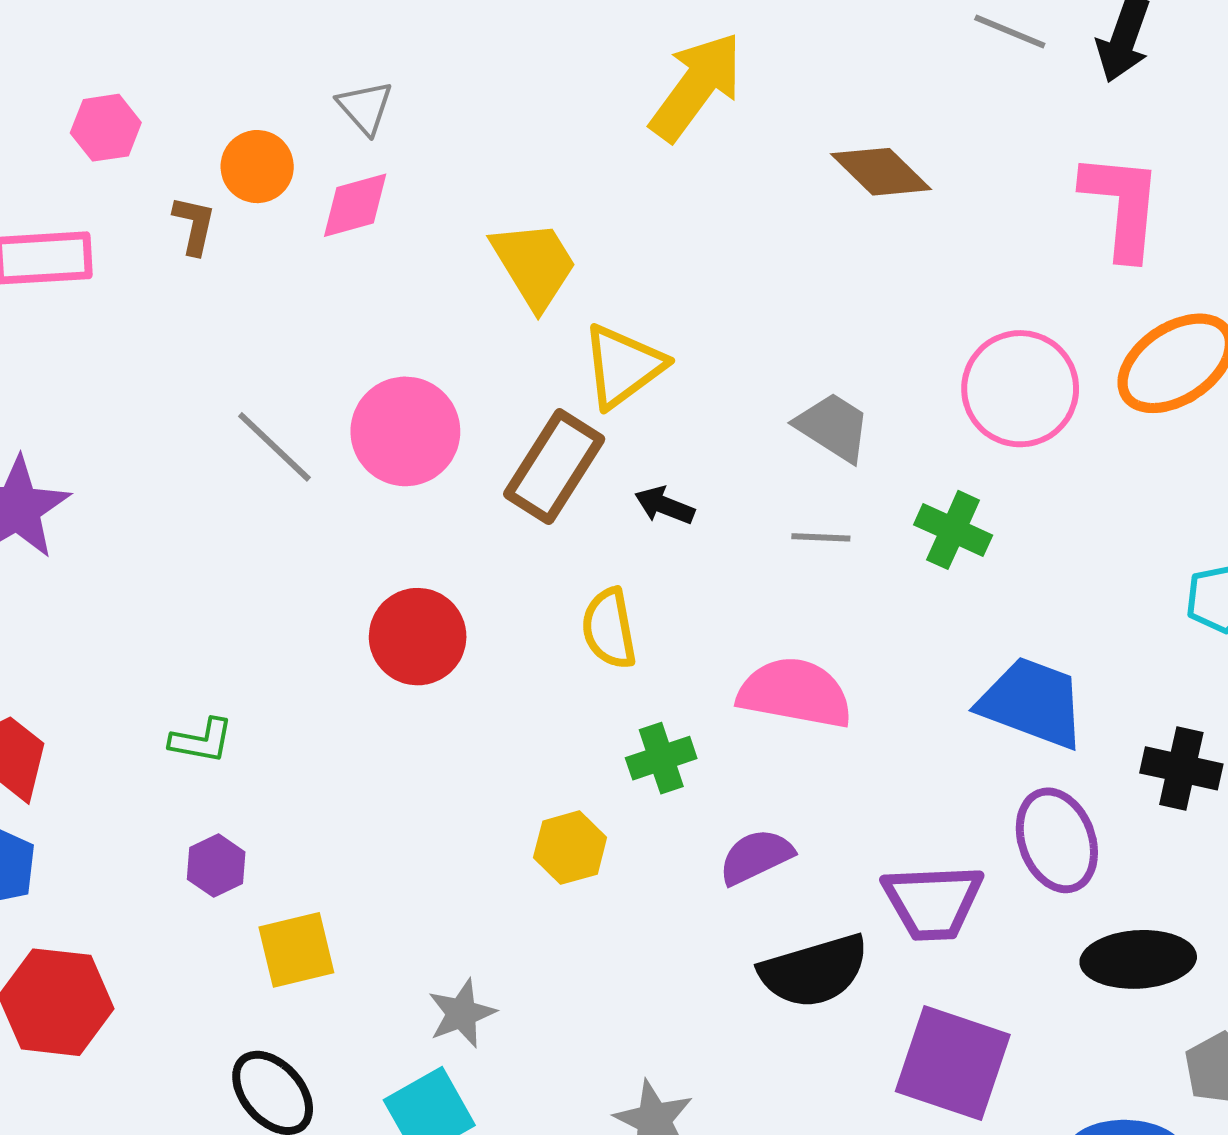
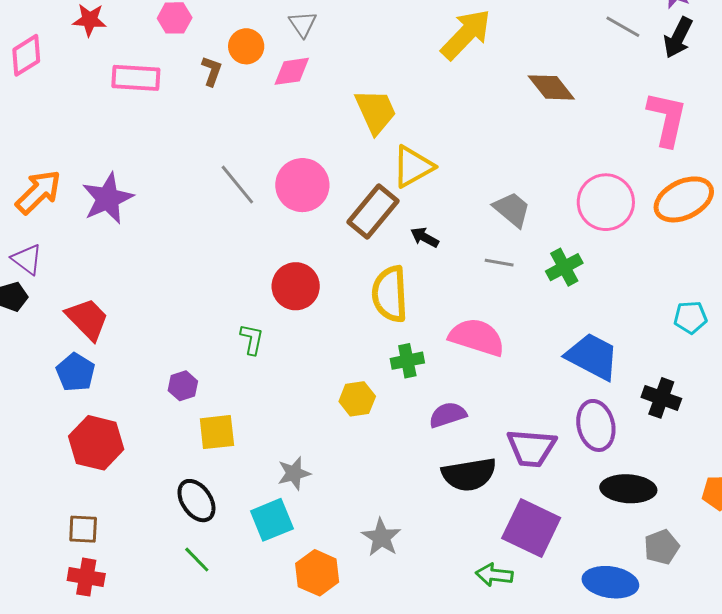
green cross: (953, 530) -> (564, 267), turned 30
yellow semicircle: (609, 629) -> (390, 294), size x1.4
green L-shape: (202, 741) -> (252, 339), moved, turned -96

